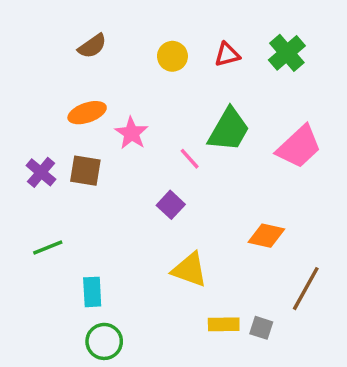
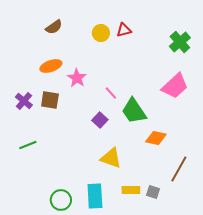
green cross: (287, 53) -> (180, 42), moved
red triangle: (227, 55) -> (124, 30), moved
green trapezoid: (229, 130) -> (134, 111), moved, turned 116
cyan rectangle: (92, 292) -> (95, 196), moved, size x1.4

